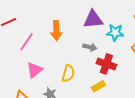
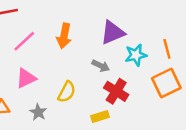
purple triangle: (93, 19) -> (113, 33), turned -30
cyan star: (115, 32) -> (136, 55), turned -30

